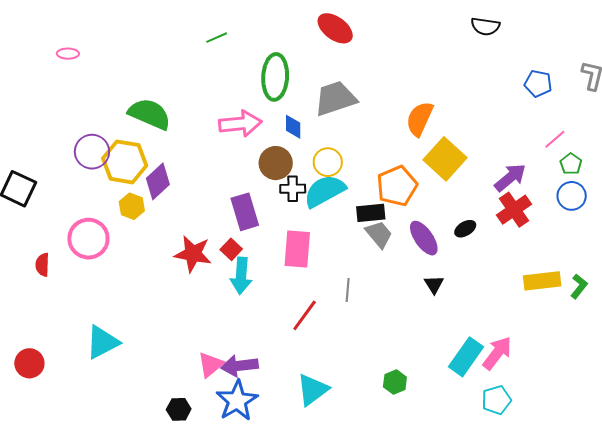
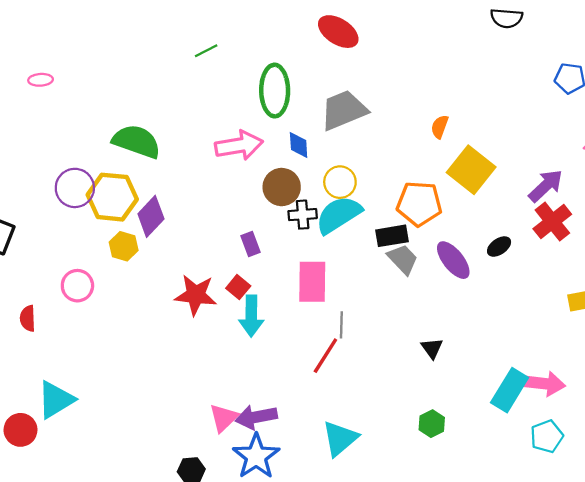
orange semicircle: (420, 119) -> (440, 127), size x0.6
orange pentagon: (397, 186) -> (419, 204), turned 30
purple rectangle: (245, 212) -> (251, 244), size x0.6
pink circle: (88, 239) -> (77, 286), size x0.7
black triangle: (434, 284) -> (432, 348), moved
gray line: (348, 290) -> (341, 325), moved
cyan triangle: (102, 342) -> (56, 400), moved
pink arrow: (497, 353) -> (544, 384), turned 63

